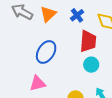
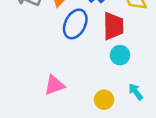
blue ellipse: (46, 52) -> (75, 24), moved

